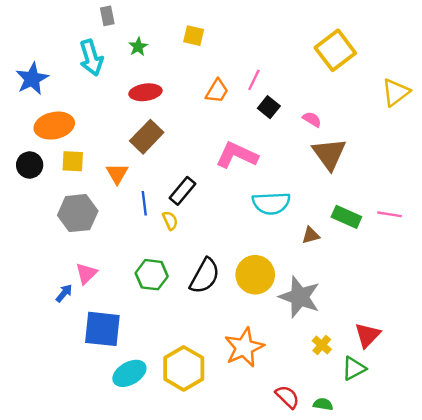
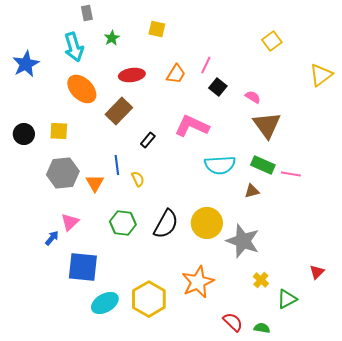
yellow square: (335, 50) -> (272, 41), size x0.6
red ellipse: (145, 92) -> (132, 75), moved
orange ellipse: (54, 126) -> (82, 89), moved, turned 56
orange triangle: (117, 174) -> (95, 183), moved
black rectangle: (182, 191) -> (148, 140), moved, size x0.7
pink line: (390, 214) -> (291, 174), moved
green rectangle: (346, 217) -> (263, 165), moved
red triangle: (367, 335) -> (317, 272), moved, size x0.7

